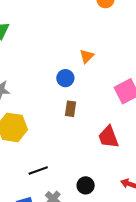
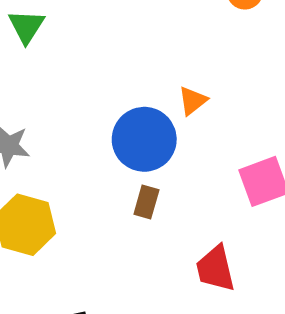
blue circle: (65, 78) -> (144, 139), size x1.8

